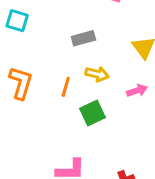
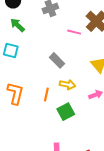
gray rectangle: (83, 38) -> (57, 60), turned 63

